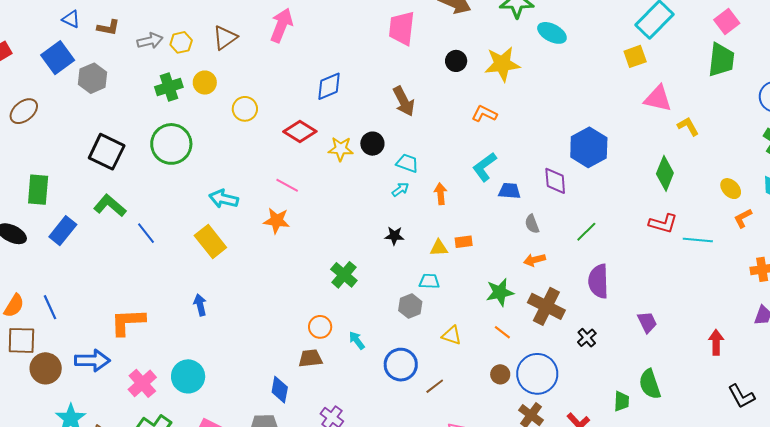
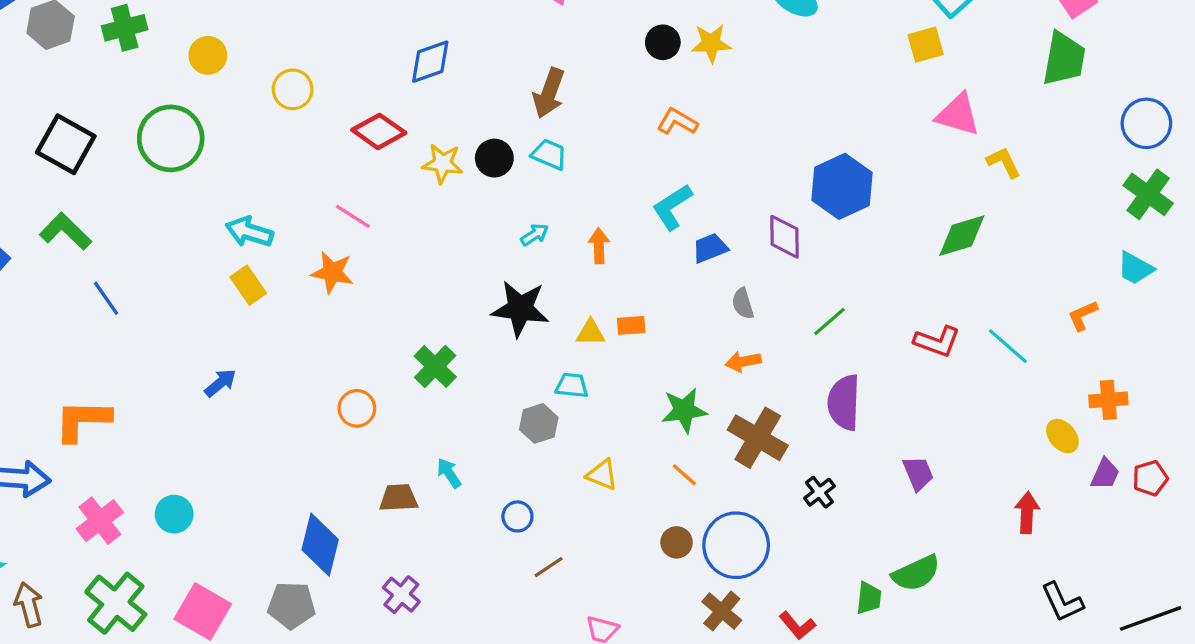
black circle: (456, 61) -> (663, 42), moved
yellow star: (502, 64) -> (711, 43), size x0.7
yellow circle: (205, 83) -> (208, 55), moved
green cross: (169, 87) -> (125, 28), moved
brown arrow: (404, 101) -> (549, 93), turned 44
cyan trapezoid: (407, 163) -> (549, 154), moved
green diamond: (665, 173) -> (962, 236), turned 48
yellow ellipse: (731, 189) -> (1062, 436), moved
blue trapezoid: (510, 191) -> (710, 248), turned -30
red L-shape: (663, 223) -> (937, 341), moved
blue line: (146, 233) -> (106, 298), moved
black star: (394, 236) -> (520, 309), size x1.8
cyan line: (698, 240) -> (1008, 346), turned 32
yellow rectangle: (210, 241) -> (248, 285), moved, size x0.7
blue arrow: (200, 305) -> (220, 383), moved, turned 60
orange circle: (320, 327) -> (357, 408), moved
brown trapezoid: (310, 358) -> (399, 498), moved
blue circle: (401, 365) -> (517, 516), size x0.6
cyan circle: (188, 376) -> (174, 514), size x0.7
green semicircle: (650, 384) -> (916, 573), turned -100
brown line: (435, 386) -> (549, 567), moved
blue diamond: (280, 390) -> (320, 545), size x1.4

